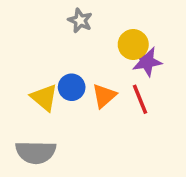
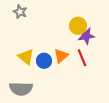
gray star: (80, 21) -> (20, 12), moved
blue circle: (72, 87) -> (44, 61), moved

